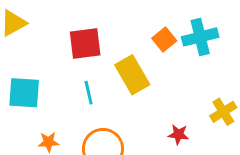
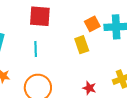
yellow rectangle: (132, 75) -> (82, 45), moved, size x0.7

